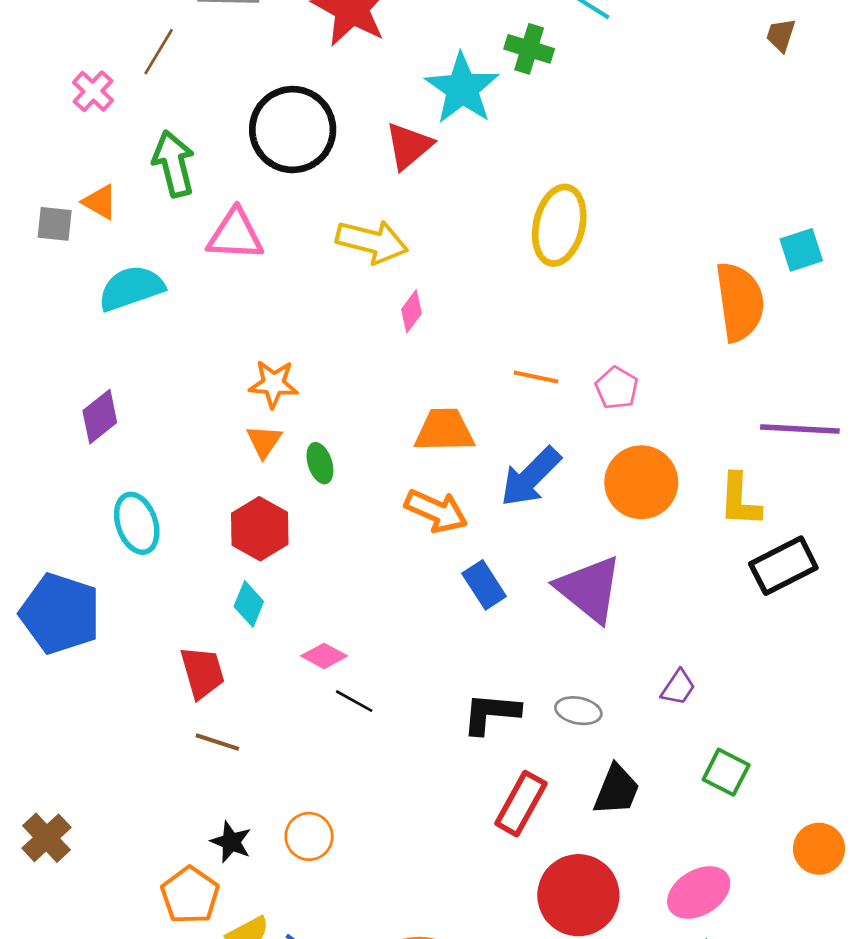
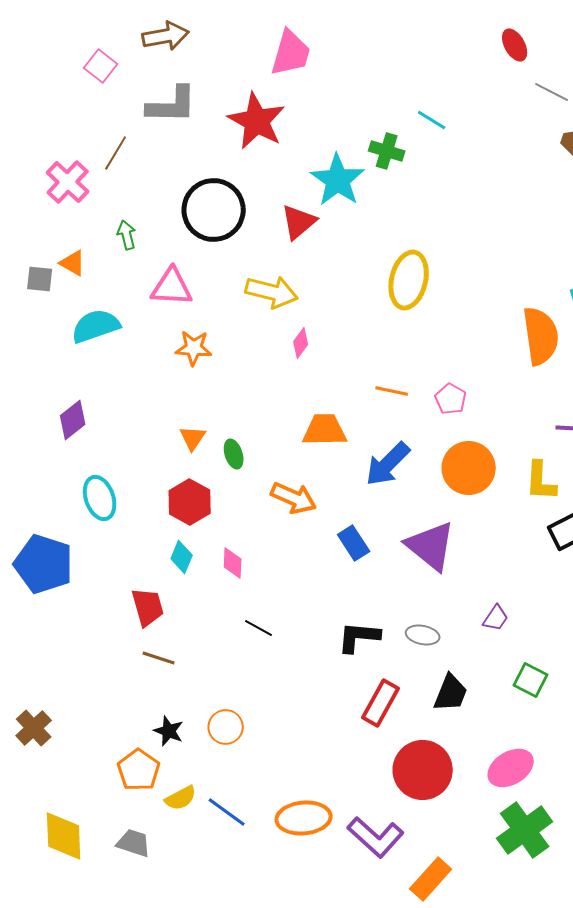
pink cross: (93, 91) -> (68, 182), size x1.4
green arrow: (174, 164) -> (127, 235), size x0.6
orange star: (273, 384) -> (194, 348), moved
orange arrow: (436, 511) -> (294, 498), moved
pink diamond: (324, 656) -> (233, 563), moved, turned 64

